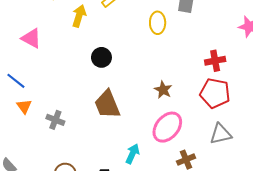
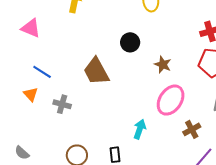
black circle: (101, 57) -> (130, 42), moved
blue line: (16, 81) -> (42, 72), moved
brown trapezoid: (107, 104) -> (96, 71), moved

